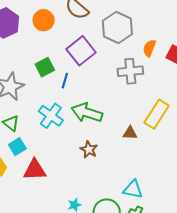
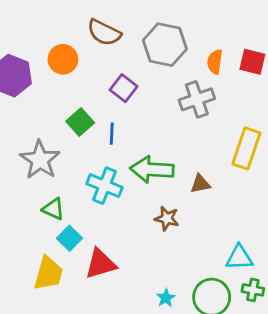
purple square: (81, 51) -> (124, 88), size x0.7
brown triangle: (130, 133) -> (200, 184), moved

